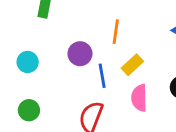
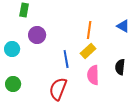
orange line: (116, 32) -> (89, 30), moved
purple circle: (80, 54) -> (37, 35), moved

